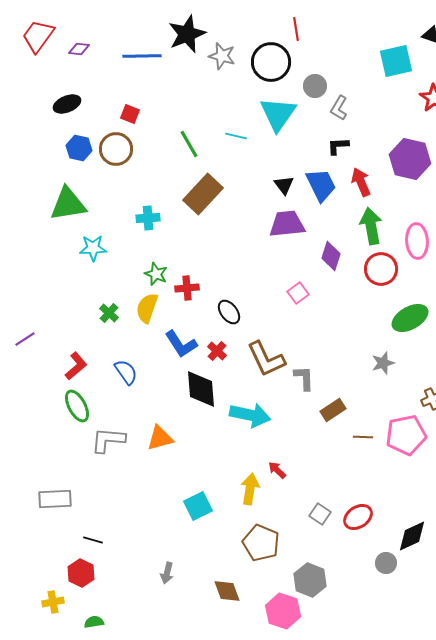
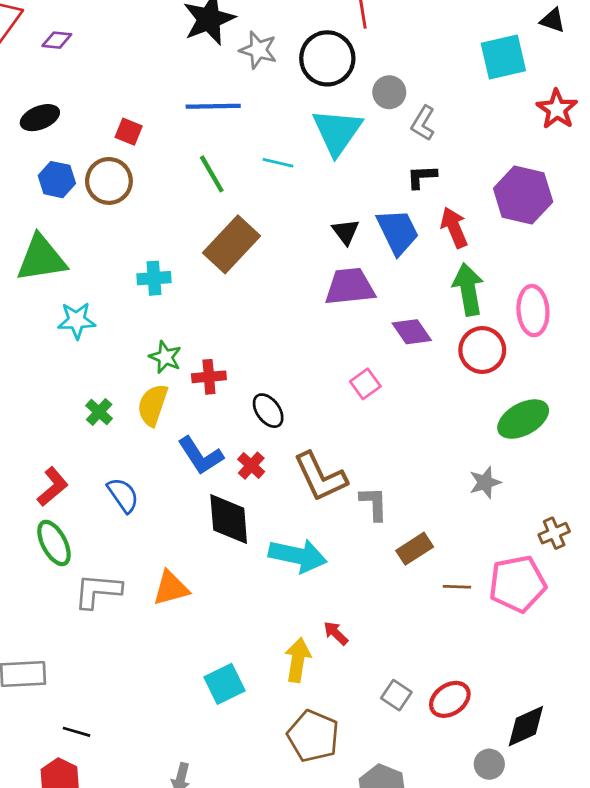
blue line: (142, 56) -> (213, 106), moved
purple diamond: (331, 256) -> (412, 332), turned -52

